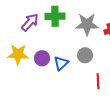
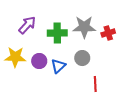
green cross: (55, 16) -> (57, 33), moved

